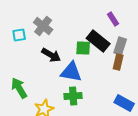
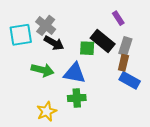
cyan square: (19, 35) -> (21, 35), size x1.6
black arrow: (51, 55) -> (54, 43), moved
green arrow: (19, 88) -> (43, 70), moved, turned 135
blue rectangle: (124, 103) -> (130, 80), moved

